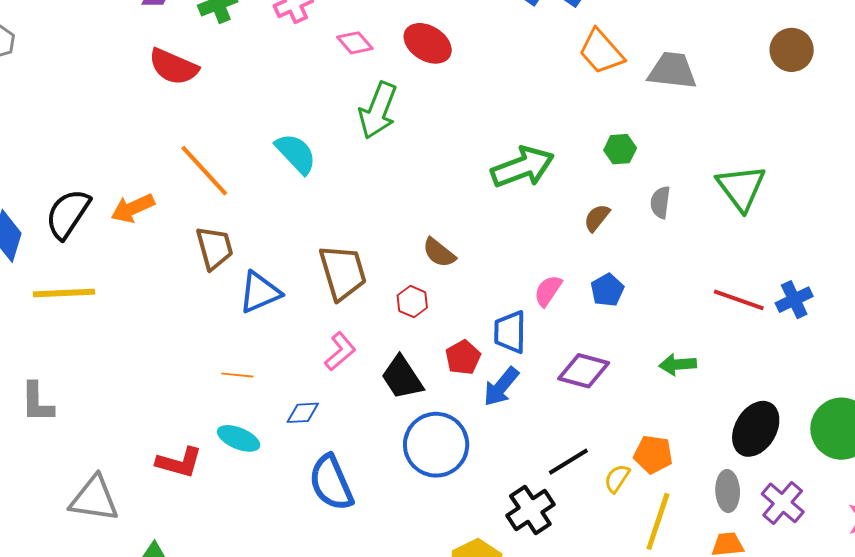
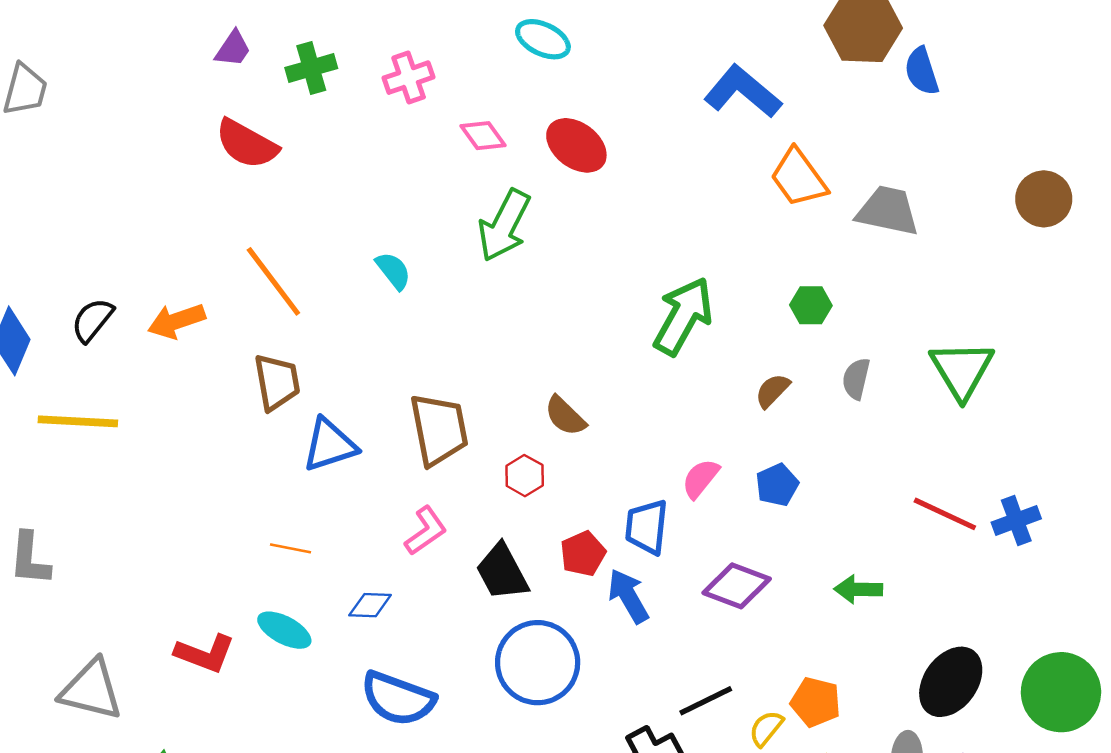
cyan semicircle: (296, 153) -> (393, 271), size x0.7
green arrow: (523, 167) -> (683, 316), turned -46
black semicircle: (68, 214) -> (92, 320), size x0.7
blue arrow: (501, 387) -> (628, 596), turned 105
blue semicircle: (331, 483) -> (398, 699), turned -52

